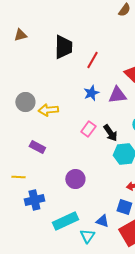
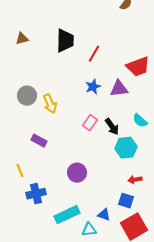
brown triangle: (20, 35) -> (22, 39), moved
yellow arrow: (48, 110) -> (50, 104), turned -108
yellow line: (18, 177) -> (20, 171), turned 64
cyan triangle: (87, 236) -> (89, 230), turned 49

